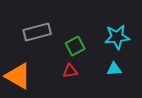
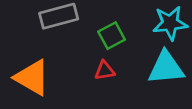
cyan triangle: (114, 69) -> (166, 68), size x1.8

